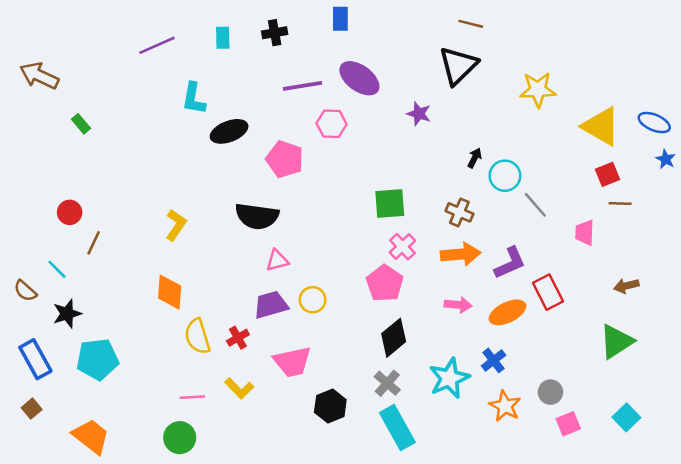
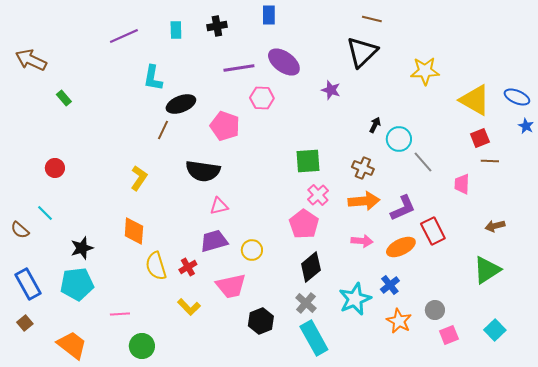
brown line: (94, 243) -> (163, 130), moved
yellow circle: (313, 300) -> (252, 250), moved
black star: (67, 314) -> (82, 248), moved
pink line: (192, 397) -> (120, 314), moved

